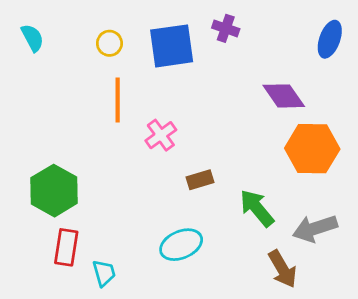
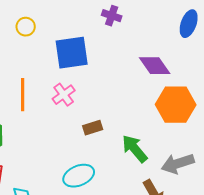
blue square: (172, 46) -> (72, 53), moved
orange line: (118, 100) -> (23, 95), moved

